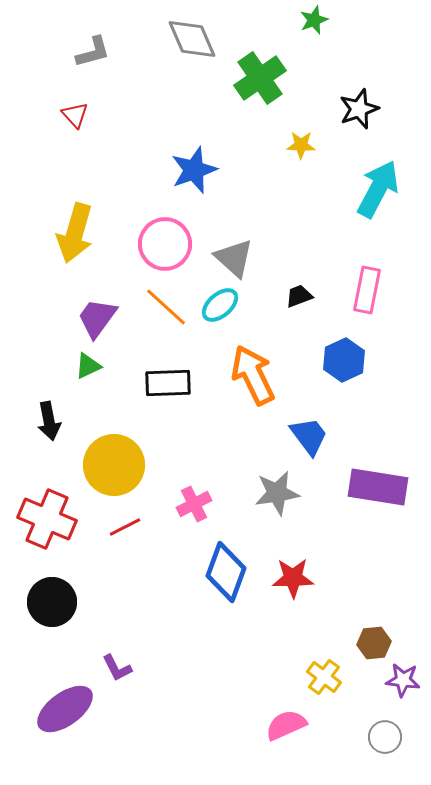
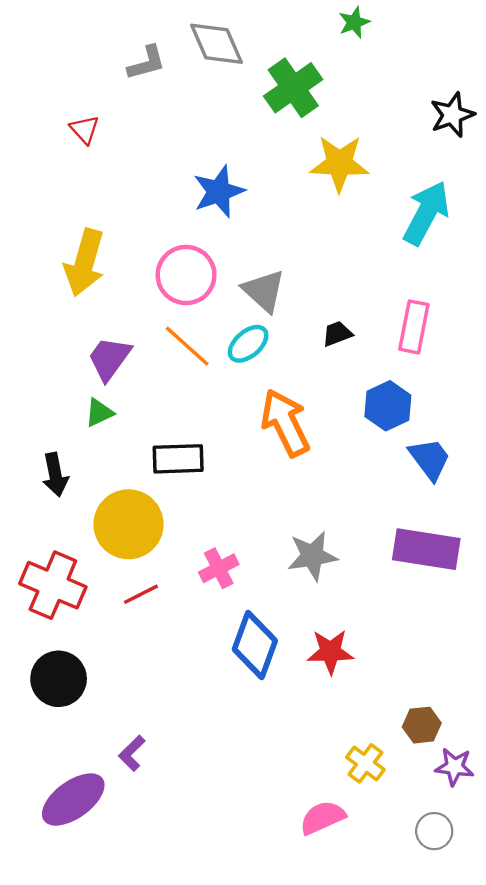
gray L-shape: (93, 52) -> (147, 63), moved
black star: (359, 109) -> (452, 115), moved
yellow star: (301, 145) -> (339, 163), size x1.8
black rectangle: (168, 383) -> (178, 459), moved
blue trapezoid: (309, 436) -> (430, 459), moved
purple L-shape: (117, 668) -> (132, 753), turned 72

